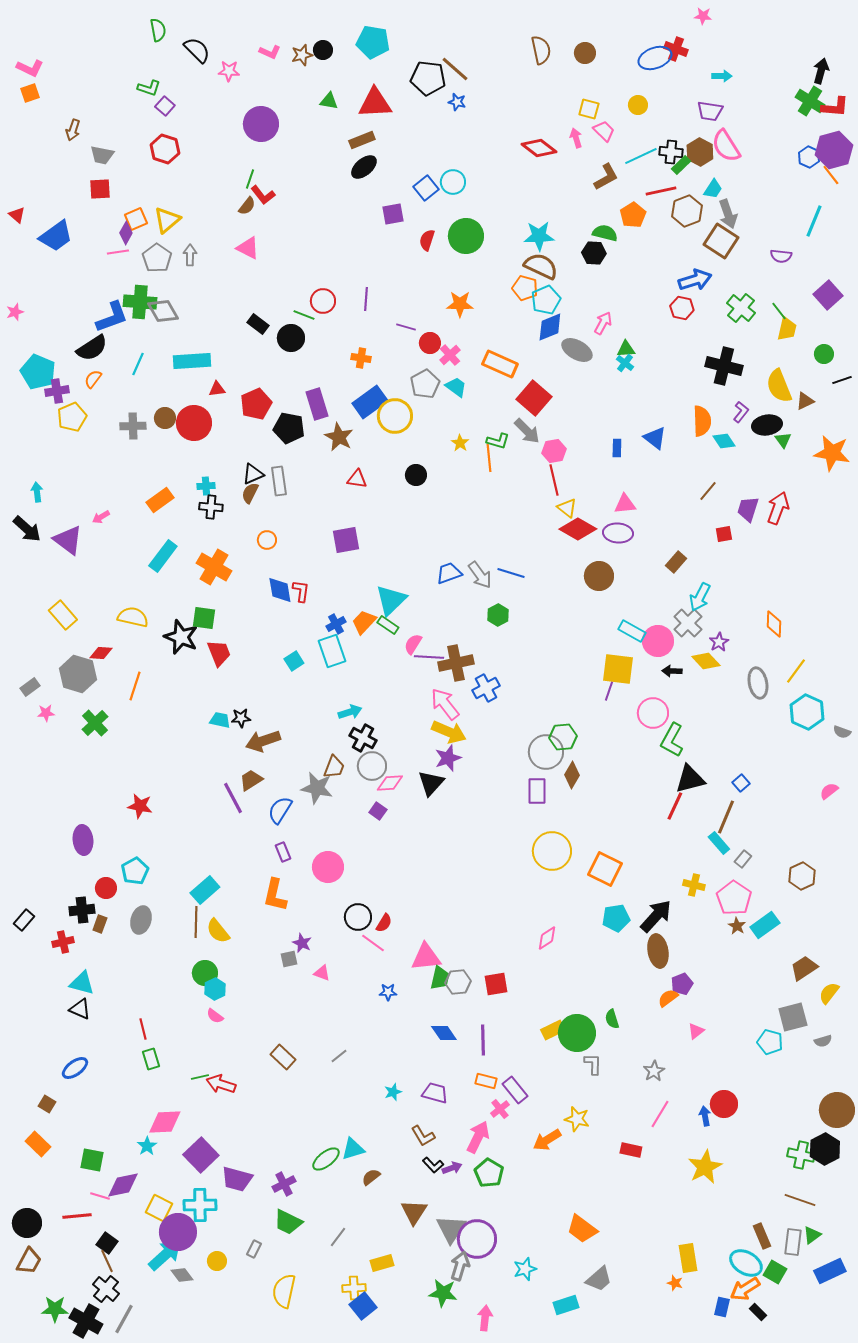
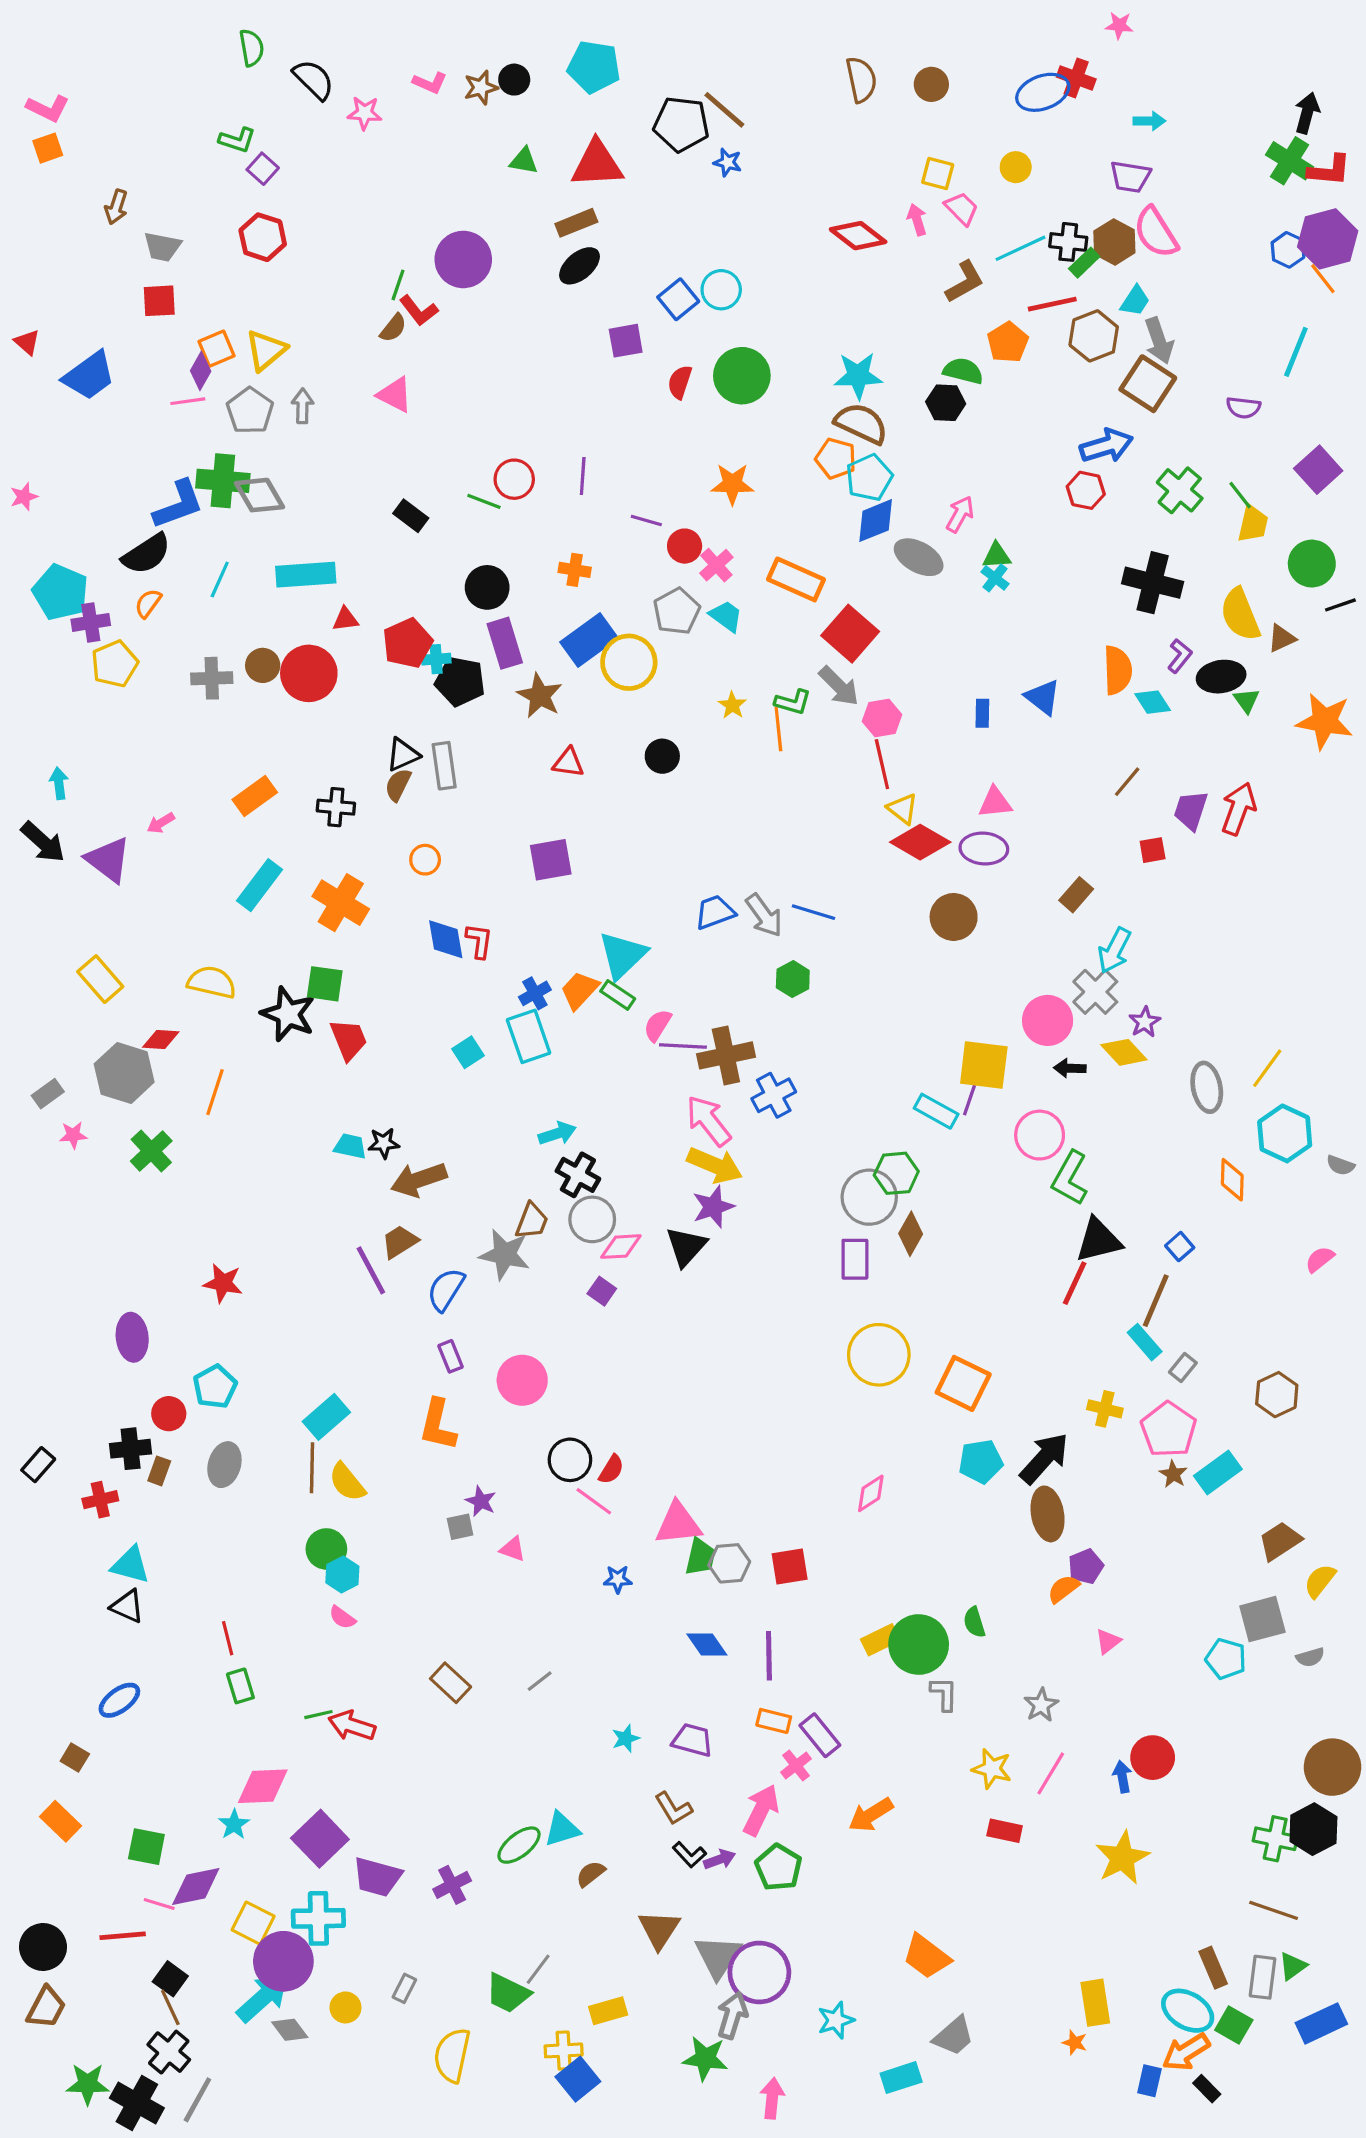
purple circle: (261, 124) -> (463, 259), moved
black circle: (291, 338) -> (487, 587), moved
green circle: (824, 354) -> (1312, 564), size x1.5
cyan cross: (206, 486) -> (436, 659), moved
orange diamond: (774, 624) -> (1232, 1180), moved
cyan rectangle: (632, 631) -> (936, 1111), moved
yellow star: (577, 1119) -> (992, 1769), moved
green trapezoid: (288, 1222) -> (508, 1993), moved

